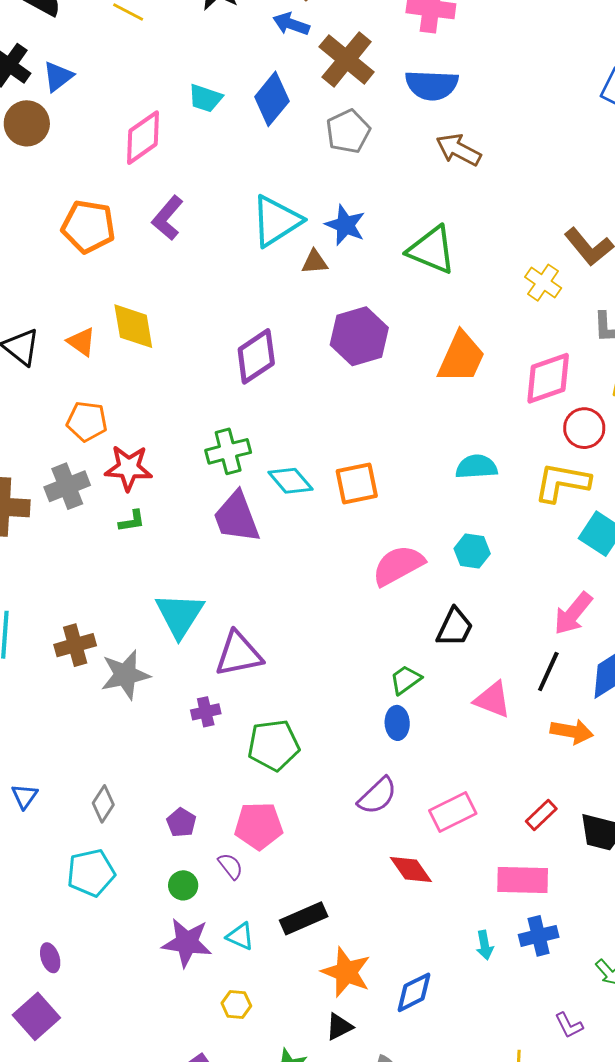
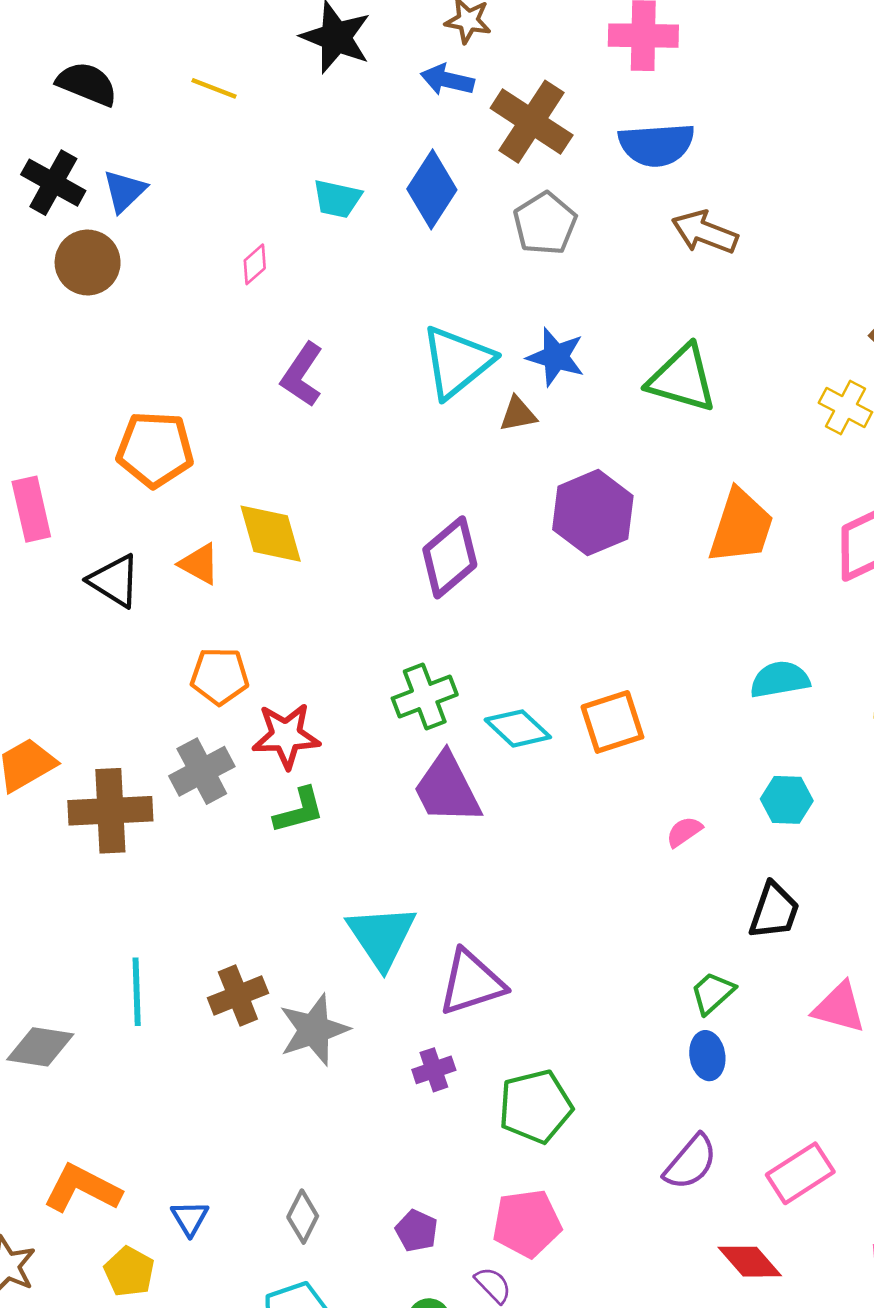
pink diamond: (143, 138) -> (255, 264), size x0.5
orange pentagon: (88, 227) -> (155, 449), moved
green L-shape: (132, 521) -> (299, 811), size x1.4
pink semicircle: (398, 565) -> (684, 832), size x0.5

